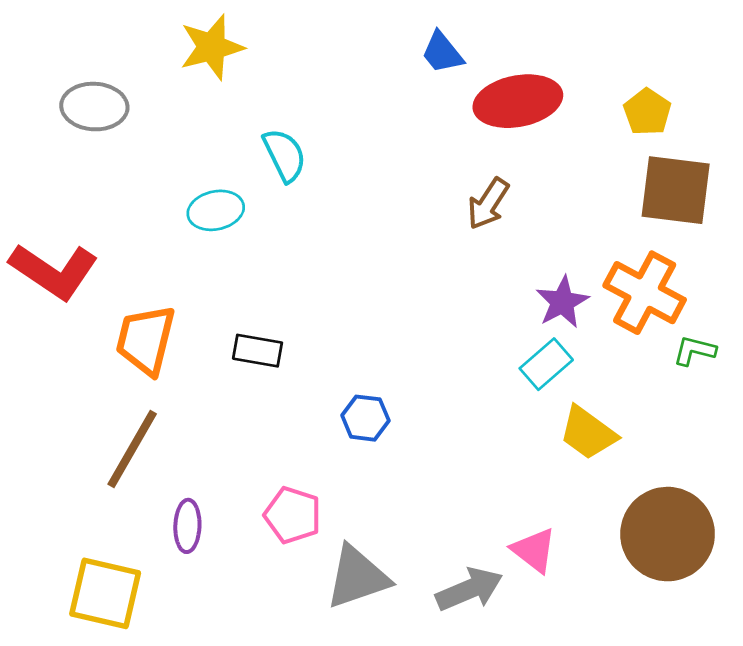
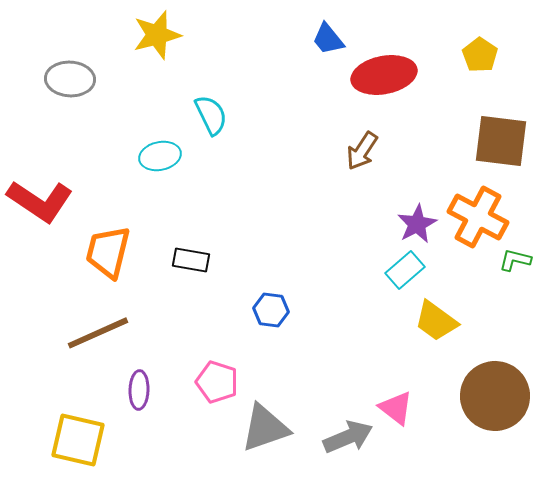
yellow pentagon: (647, 112) -> (480, 55), moved
brown line: (132, 449) -> (98, 333), turned 36

